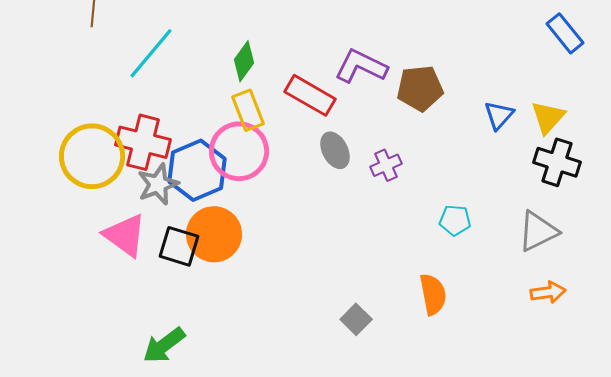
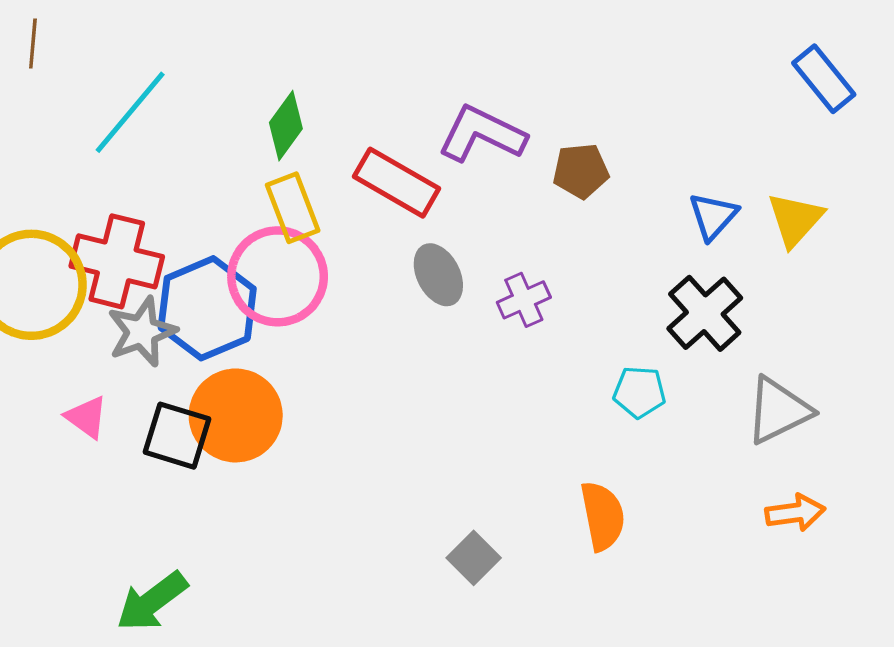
brown pentagon: (420, 88) -> (581, 171), size x0.7
black cross: (557, 162) -> (705, 313), moved, turned 30
pink triangle: (125, 235) -> (87, 417), size x0.6

